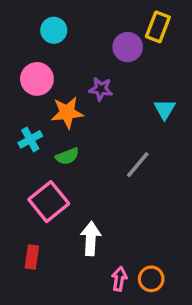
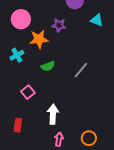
cyan triangle: (165, 109) -> (97, 20), moved, turned -40
green semicircle: (67, 156) -> (48, 66), moved
pink square: (49, 202) -> (28, 92), size x0.6
pink arrow: (119, 279) -> (59, 139), moved

